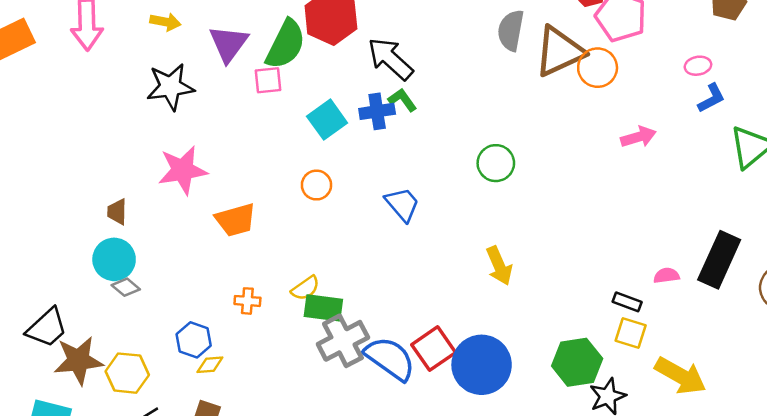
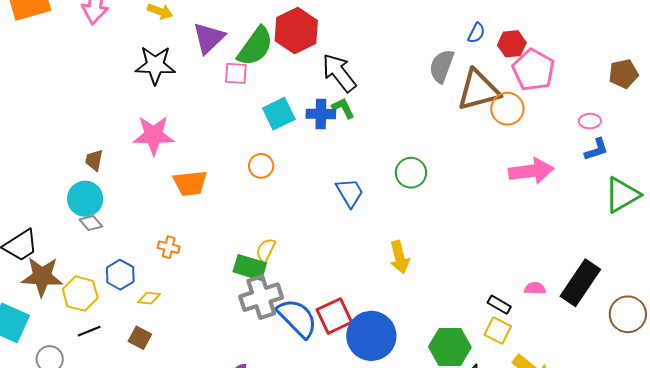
pink arrow: (638, 137) -> (531, 171), size x1.5
blue trapezoid: (402, 204) -> (350, 193), moved
yellow semicircle: (305, 288) -> (266, 250), moved, turned 140
orange cross: (247, 301) -> (169, 247), moved
blue hexagon: (194, 340) -> (120, 275), moved

